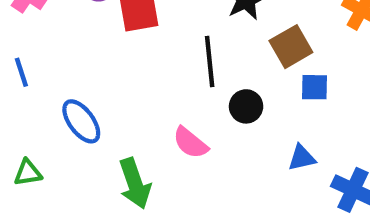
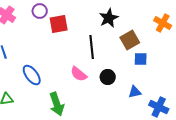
black circle: (246, 106) -> (108, 77), moved
pink semicircle: (190, 143) -> (79, 74), moved

